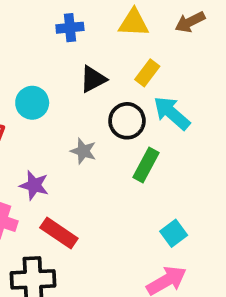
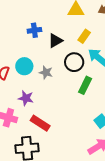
blue cross: (70, 28) -> (34, 30), moved
cyan circle: (32, 103) -> (24, 66), moved
gray star: (83, 151) -> (46, 72), moved

